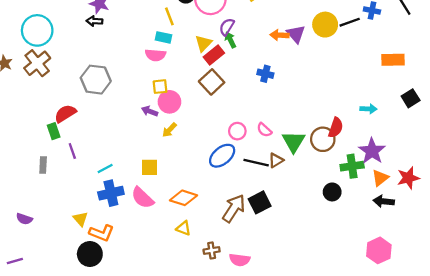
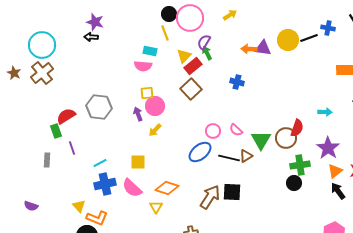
yellow line: (169, 16) -> (165, 33), moved
purple triangle: (296, 34) -> (263, 48), turned -42
gray hexagon: (96, 80) -> (99, 107), moved
purple arrow: (150, 111) -> (138, 114), turned 48
green cross: (352, 166) -> (300, 165), moved
black arrow: (384, 201) -> (338, 191), turned 48
black square: (260, 202) -> (232, 192), turned 30
yellow triangle: (183, 228) -> (156, 207), moved, turned 40

